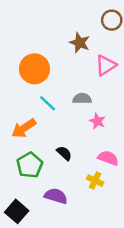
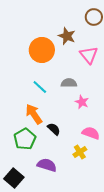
pink triangle: (106, 65) -> (89, 55), turned -36
orange circle: (34, 69) -> (42, 50), moved
orange arrow: (24, 128) -> (34, 114), moved, turned 90
yellow cross: (95, 181) -> (80, 152), turned 32

